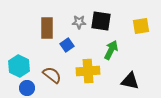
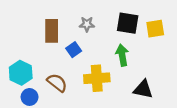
black square: (101, 21) -> (128, 23), moved
green arrow: (111, 50) -> (122, 55), turned -36

